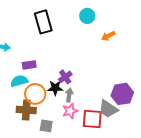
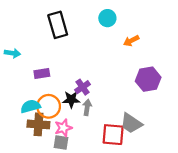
cyan semicircle: (19, 81) -> (31, 106), moved
purple hexagon: (122, 94) -> (148, 79), moved
pink star: (70, 111) -> (63, 128), moved

